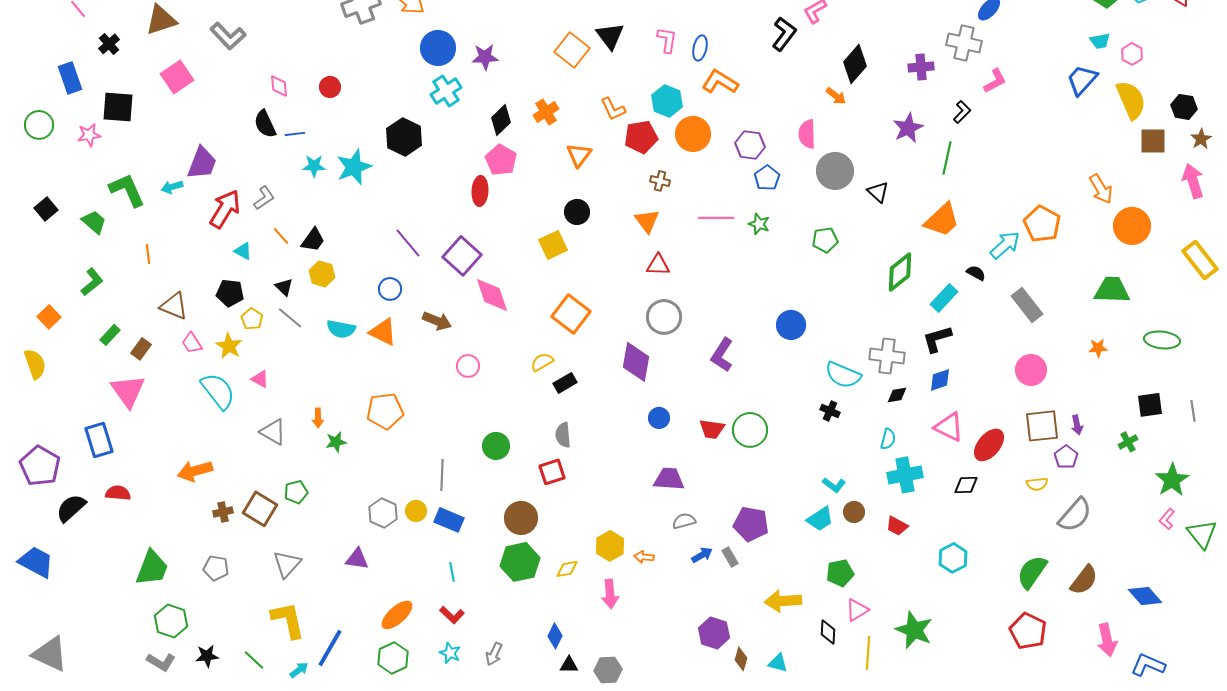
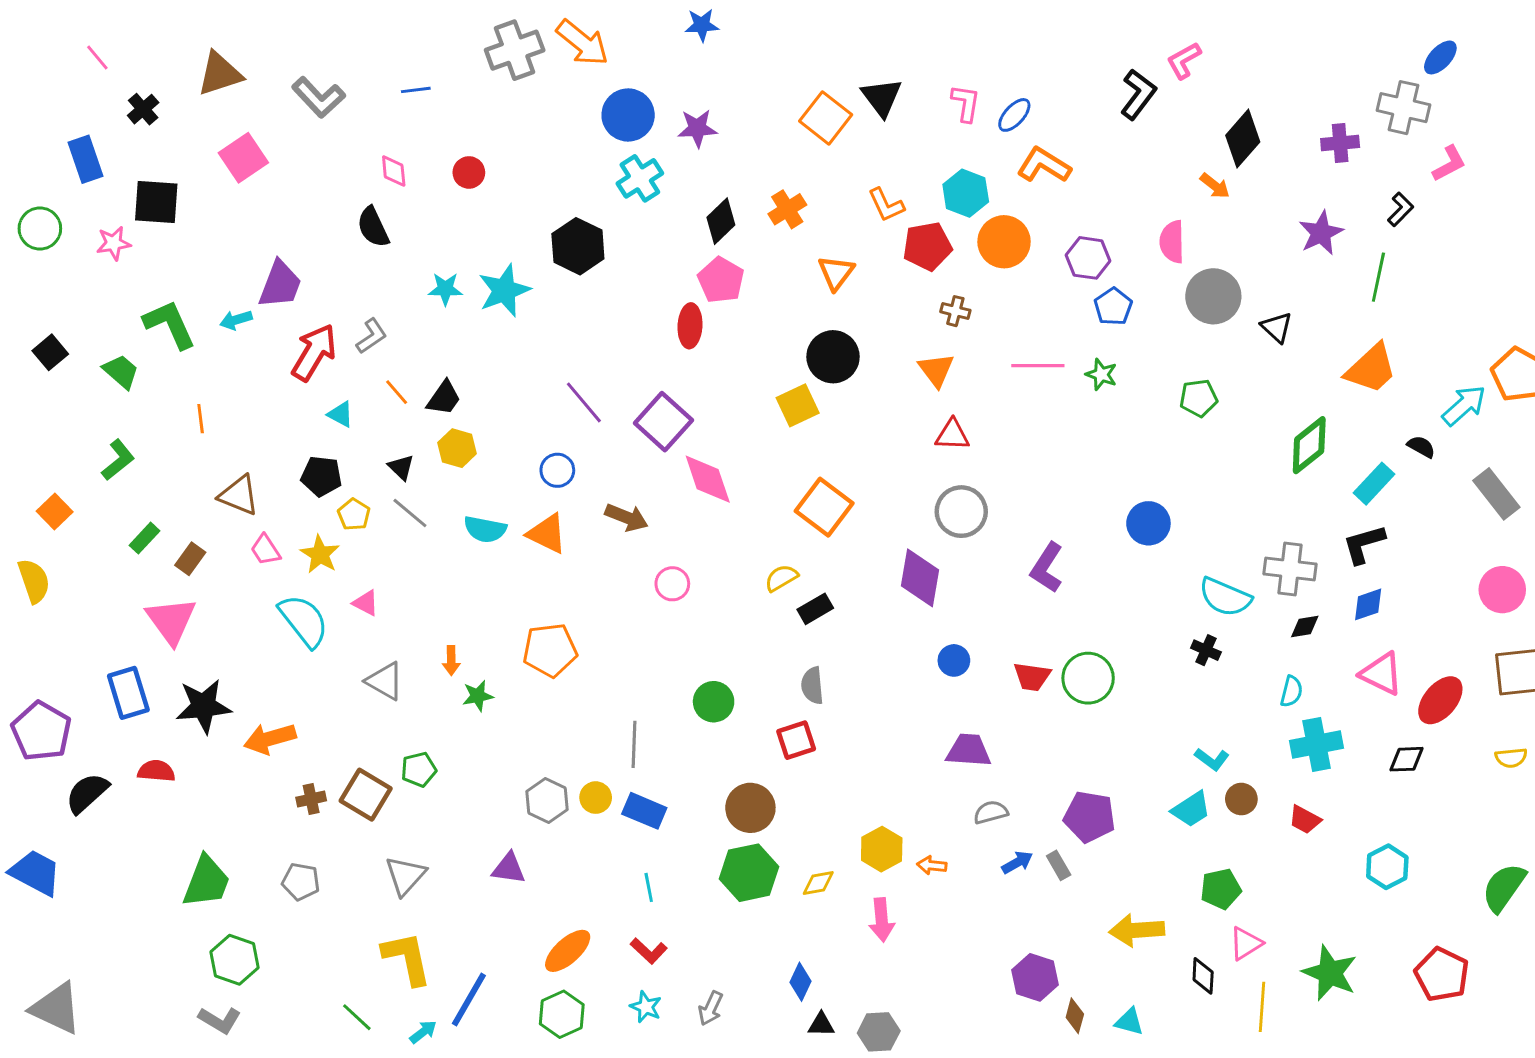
blue ellipse: (700, 48) -> (1014, 115), turned 30
blue line: (295, 134) -> (416, 90), moved
black circle: (577, 212) -> (833, 357), size x1.4
red pentagon: (1028, 631) -> (1442, 974), moved
black star: (207, 656) -> (204, 706), moved, size x1.6

